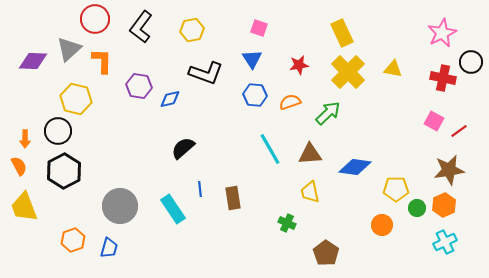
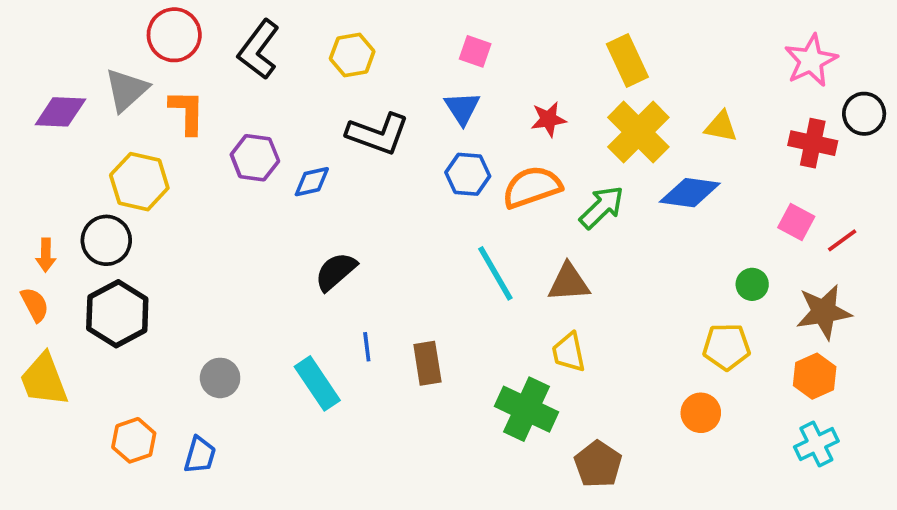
orange semicircle: (290, 102) -> (532, 187), size x1.5
blue diamond: (355, 167) -> (690, 193), moved
gray circle: (120, 206) -> (220, 378), size x0.6
green circle: (417, 208) -> (752, 284), moved
green cross: (287, 223) -> (526, 409), size x1.8

